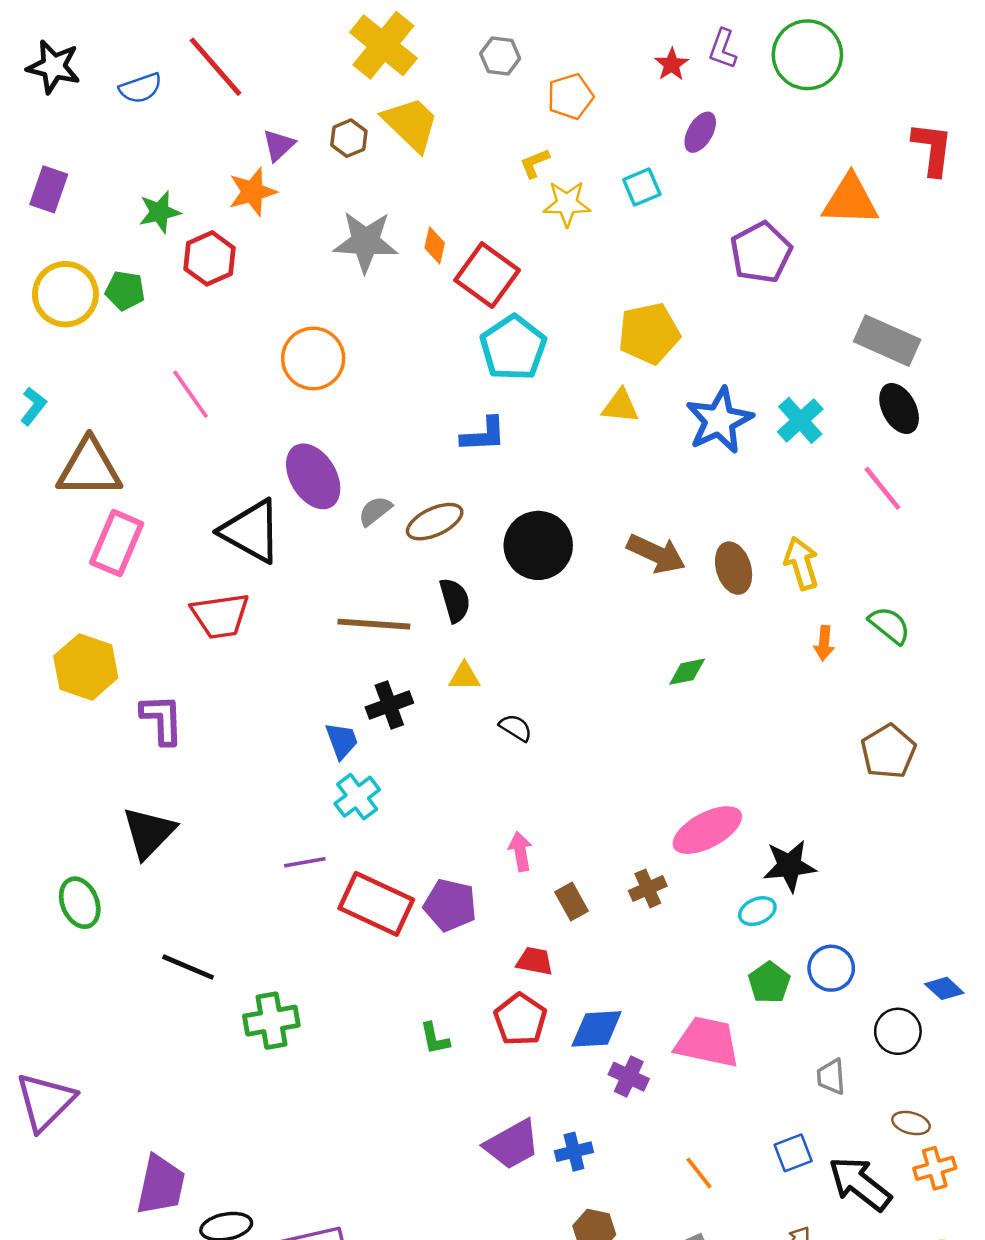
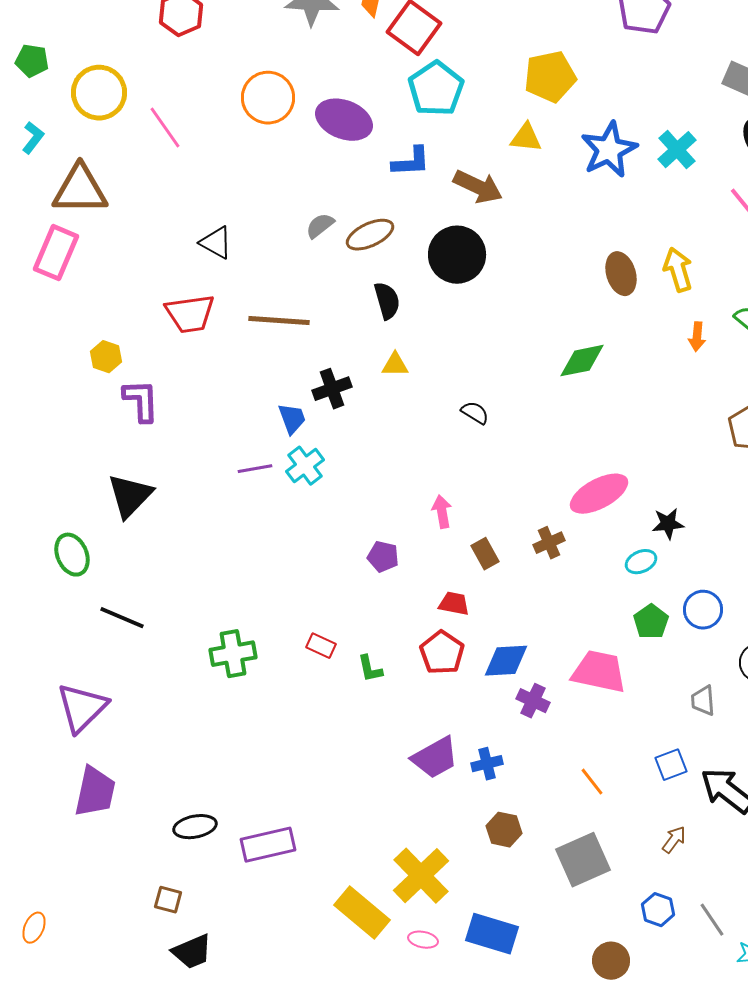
green pentagon: (125, 291) -> (32, 61), moved
yellow circle: (65, 294) -> (99, 93), moved
purple ellipse: (313, 476) -> (344, 120), moved, turned -38
black triangle: (251, 531) -> (216, 243), size x0.6
pink rectangle: (117, 543) -> (56, 253), moved
brown arrow: (656, 554) -> (478, 187), moved
brown line: (374, 624) -> (279, 321), moved
yellow hexagon: (86, 667) -> (106, 357), moved, size x0.6
green diamond: (687, 672) -> (582, 361), size x1.4
black semicircle: (516, 728) -> (475, 413), moved
purple line: (305, 862) -> (255, 469), moved
black star: (790, 866) -> (668, 524), size x0.7
red rectangle: (376, 904) -> (321, 646), moved, size x0.5
purple pentagon: (450, 905) -> (383, 557), size x0.7
black line: (188, 967) -> (122, 618), moved
purple triangle: (45, 1102) -> (82, 708), moved
purple trapezoid: (161, 1185) -> (95, 792), moved

